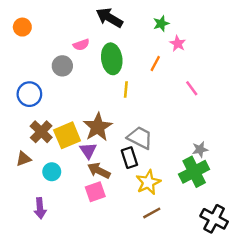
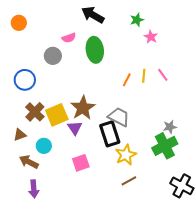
orange line: (155, 64) -> (127, 80), moved
yellow line: (126, 89) -> (144, 76), moved
black rectangle: (129, 158) -> (110, 134), size x1.4
brown arrow: (99, 171) -> (29, 162), moved
purple arrow: (40, 208) -> (34, 189), moved

